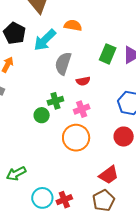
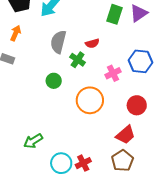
gray semicircle: (63, 63) -> (58, 42), moved
green cross: (55, 101) -> (78, 60), moved, turned -35
pink cross: (82, 109) -> (113, 73), moved
red circle: (124, 137) -> (137, 105), moved

